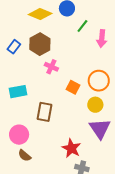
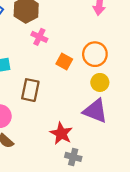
yellow circle: (95, 105) -> (100, 82), moved
purple triangle: (100, 129) -> (95, 111), turned -35

